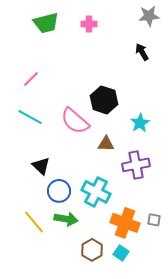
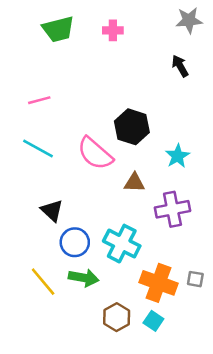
pink line: (31, 79) -> (39, 100), turned 30

